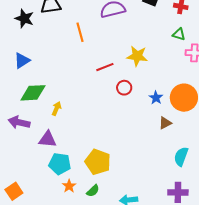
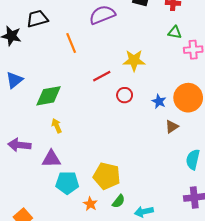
green diamond: (33, 93) -> (49, 96), moved
yellow arrow: (57, 109) -> (57, 126), turned -40
orange star: (69, 186) -> (90, 204), moved
green semicircle: (93, 191) -> (119, 201), moved

